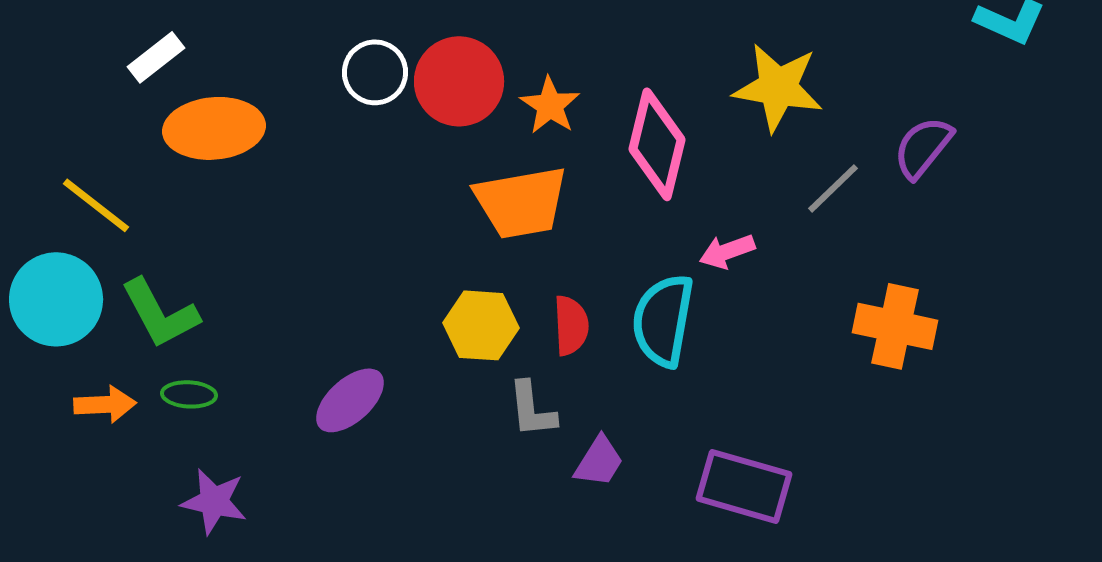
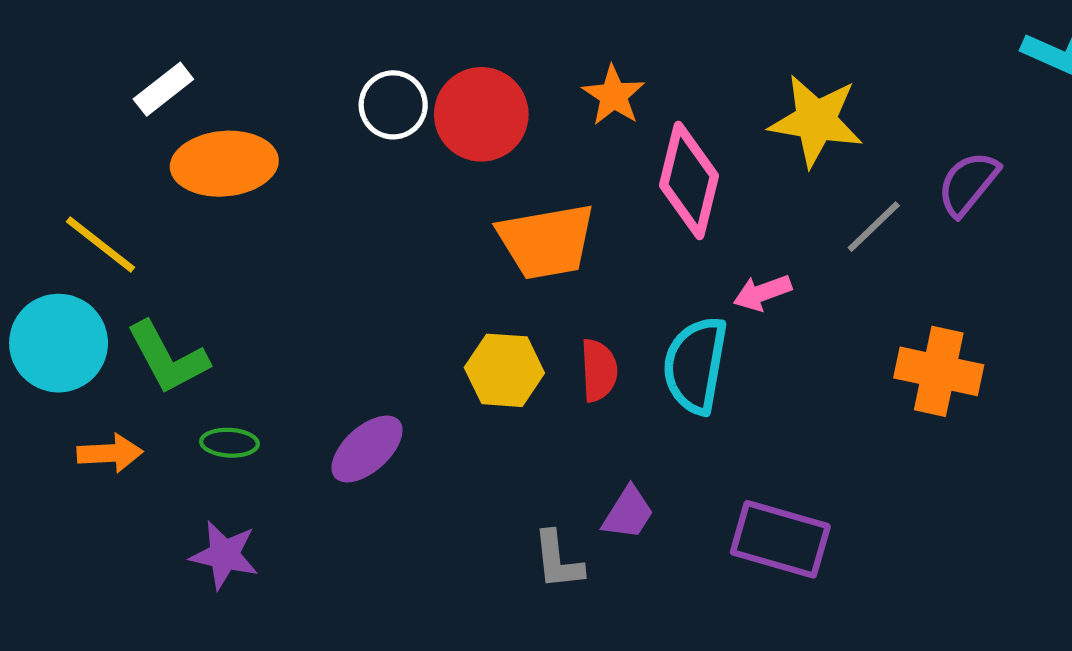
orange star: (550, 105) -> (613, 95), moved
green ellipse: (189, 394) -> (230, 443), moved
gray L-shape: (532, 409) -> (558, 560), moved

